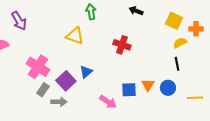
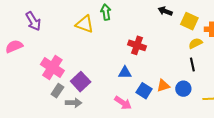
black arrow: (136, 11) -> (165, 11), moved
yellow triangle: (75, 36) -> (85, 24), moved
blue triangle: (86, 72) -> (125, 73), moved, turned 40
orange triangle: (148, 85) -> (163, 86), turned 40
blue square: (129, 90) -> (144, 91), turned 35

